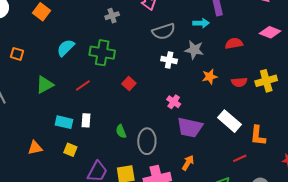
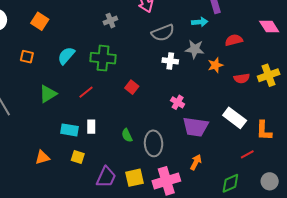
pink diamond: (270, 32) -> (269, 27), turned 40
orange square: (17, 54) -> (27, 57), moved
orange star: (210, 77) -> (215, 65), moved

